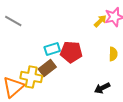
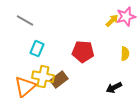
cyan rectangle: (52, 49) -> (37, 49), moved, turned -49
brown rectangle: (47, 68) -> (59, 80), moved

